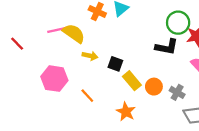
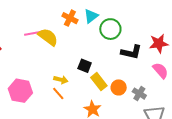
green circle: (178, 23) -> (110, 29), moved
yellow arrow: (90, 56) -> (61, 80), moved
pink hexagon: (54, 79) -> (20, 91), moved

